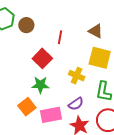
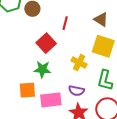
purple semicircle: (76, 104) -> (76, 91), turned 42
orange square: (27, 107) -> (27, 90), turned 30

